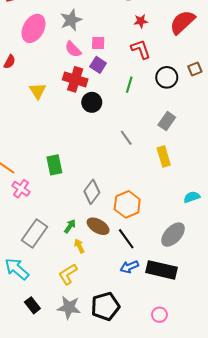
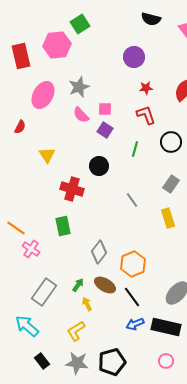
red cross: (75, 79) -> (72, 189), moved
pink circle: (159, 315) -> (166, 361), moved

